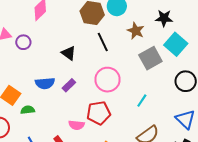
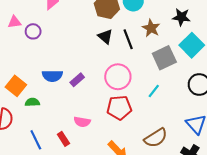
black line: (103, 42) -> (128, 39), moved
black triangle: (69, 53) -> (105, 37), moved
cyan line: (142, 101) -> (154, 91), moved
red pentagon: (99, 113) -> (119, 108), moved

